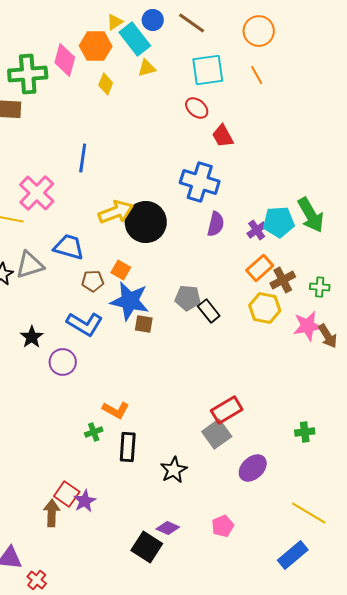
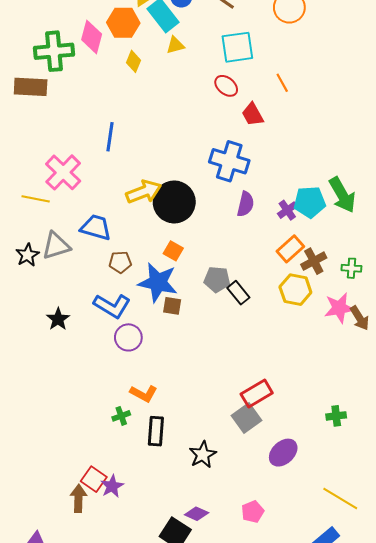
orange line: (257, 75) -> (282, 83), moved
orange square: (121, 270) -> (173, 251), moved
purple circle: (63, 362) -> (128, 337), moved

